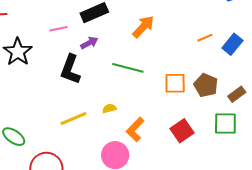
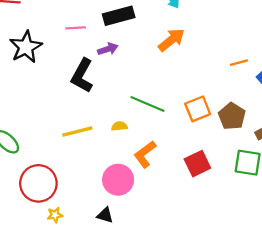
green line: (128, 68) -> (147, 104), moved
orange square: (175, 83) -> (198, 109), turned -30

